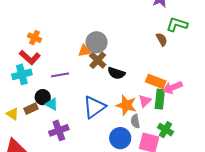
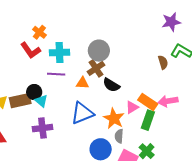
orange triangle: (84, 51) -> (82, 83), moved
cyan cross: (22, 74) -> (59, 52), moved
pink arrow: (172, 87) -> (168, 101), moved
pink triangle: (145, 101) -> (132, 107), moved
brown rectangle: (31, 109) -> (20, 101), size x1.5

